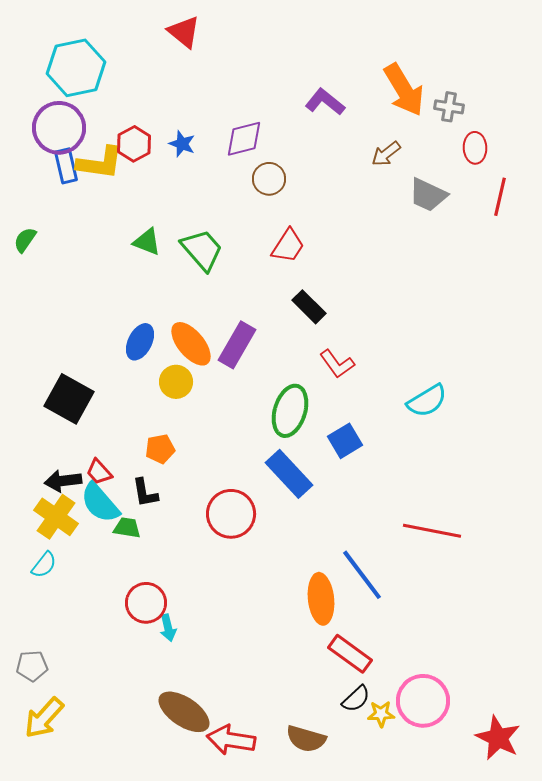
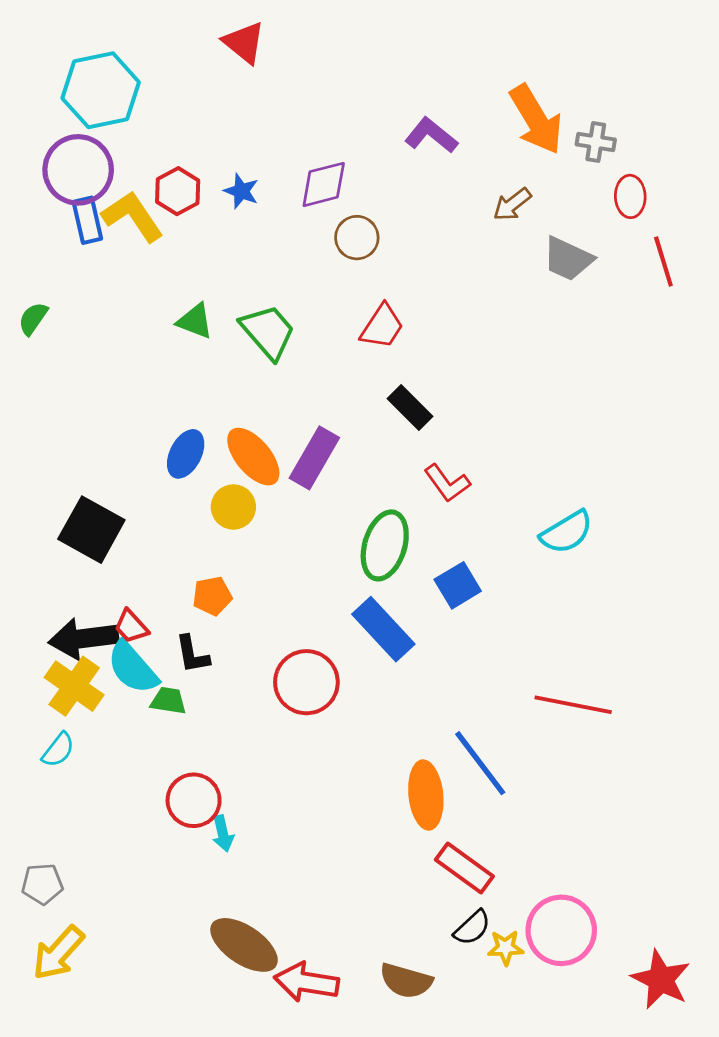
yellow L-shape: (100, 163) -> (133, 216), turned -132
red line: (500, 197) -> (663, 261), turned -30
black arrow: (63, 481) -> (83, 638), size x1.4

